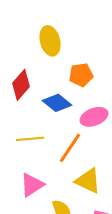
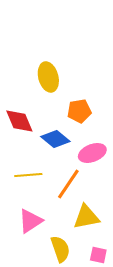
red diamond: (21, 85) -> (19, 121), turned -64
yellow triangle: (88, 181) -> (86, 217), turned -36

